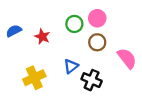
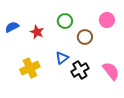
pink circle: (97, 18) -> (107, 20), moved
pink semicircle: (127, 58) -> (111, 71), moved
black cross: (92, 80) -> (80, 70), turned 36

